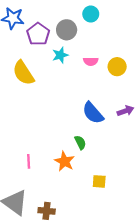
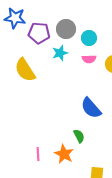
cyan circle: (91, 14) -> (89, 38), moved
purple pentagon: (38, 34) -> (39, 33), turned -30
pink line: (29, 161) -> (38, 154), moved

